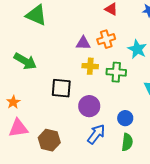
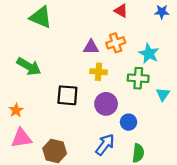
green cross: (116, 72) -> (138, 78), moved
purple circle: (89, 106) -> (106, 104), moved
blue circle: (125, 118) -> (129, 122), moved

